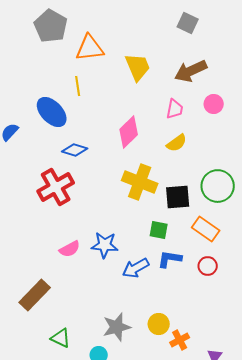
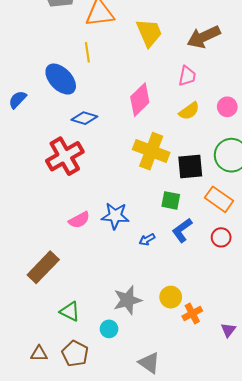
pink circle: (214, 104) -> (227, 107), moved
blue L-shape: (170, 259) -> (182, 230), turned -45
blue arrow: (136, 268) -> (147, 239), size x0.6

